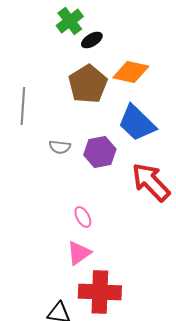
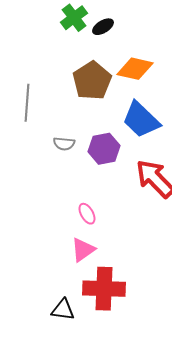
black ellipse: (92, 40) -> (103, 27), moved

